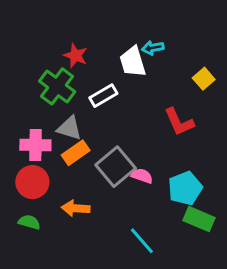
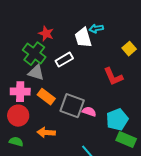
gray triangle: (69, 128) -> (36, 73), moved
orange rectangle: (76, 153) -> (46, 97), turned 72
gray square: (116, 167) -> (72, 106), turned -30

